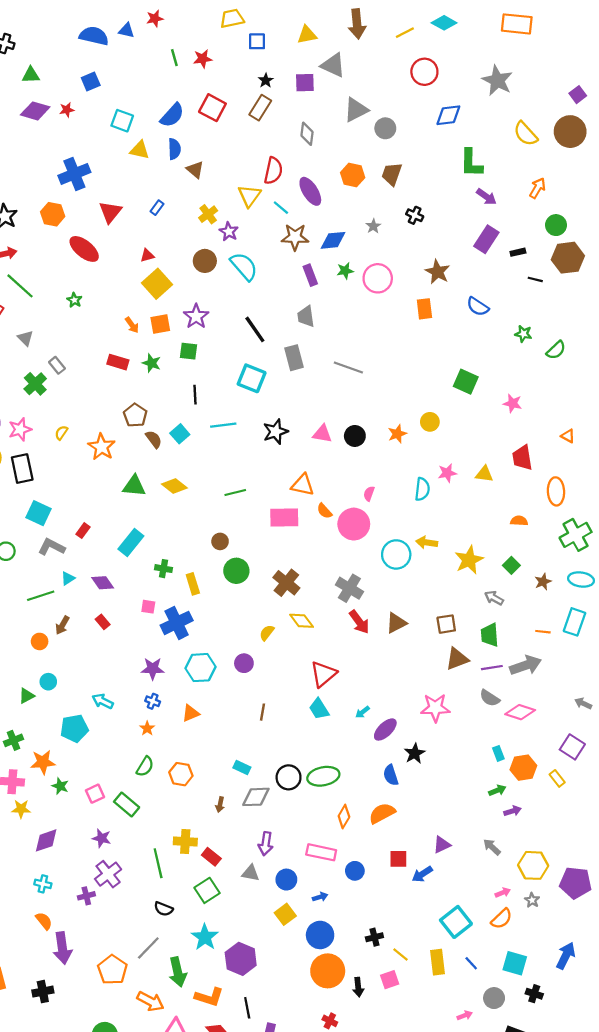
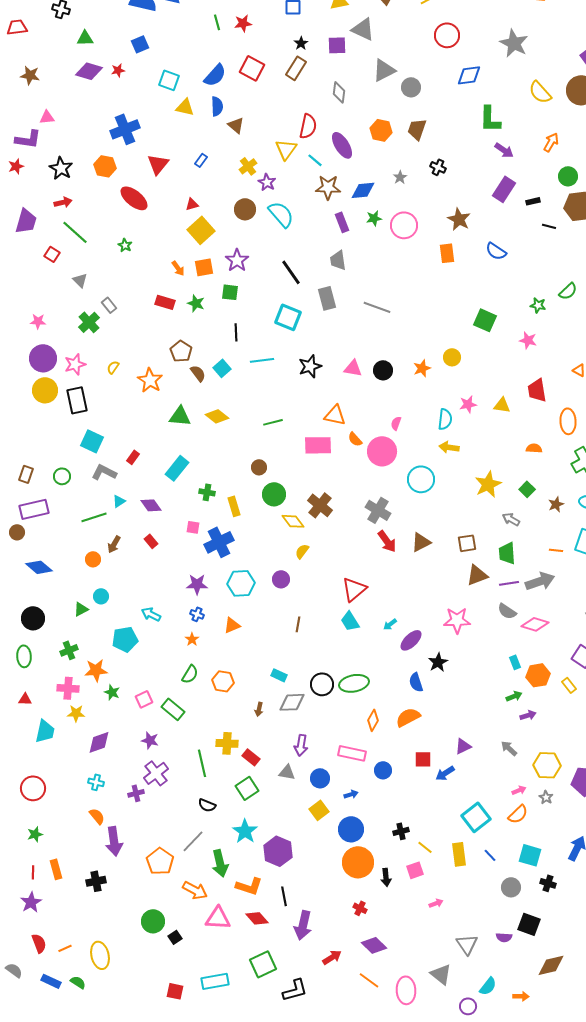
green star: (523, 334) -> (538, 305), moved
yellow arrow: (427, 543) -> (449, 447), moved
yellow diamond: (302, 621) -> (293, 521), moved
pink arrow: (465, 1015) -> (436, 903), moved

